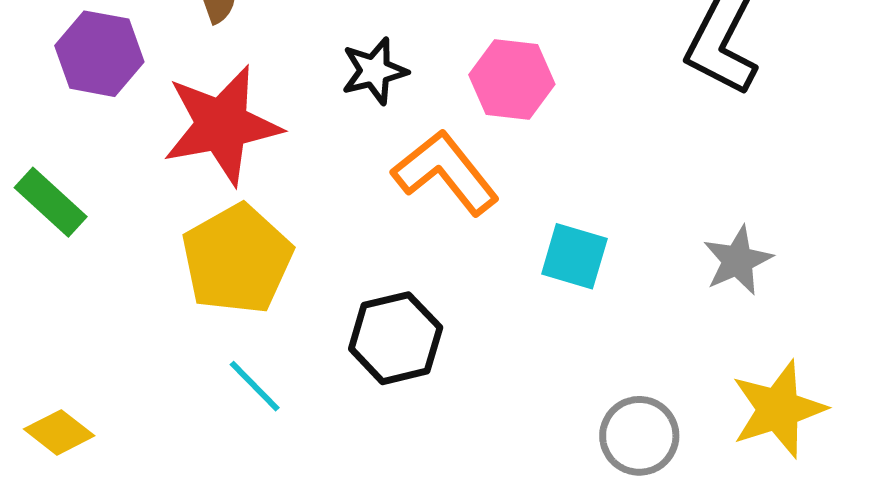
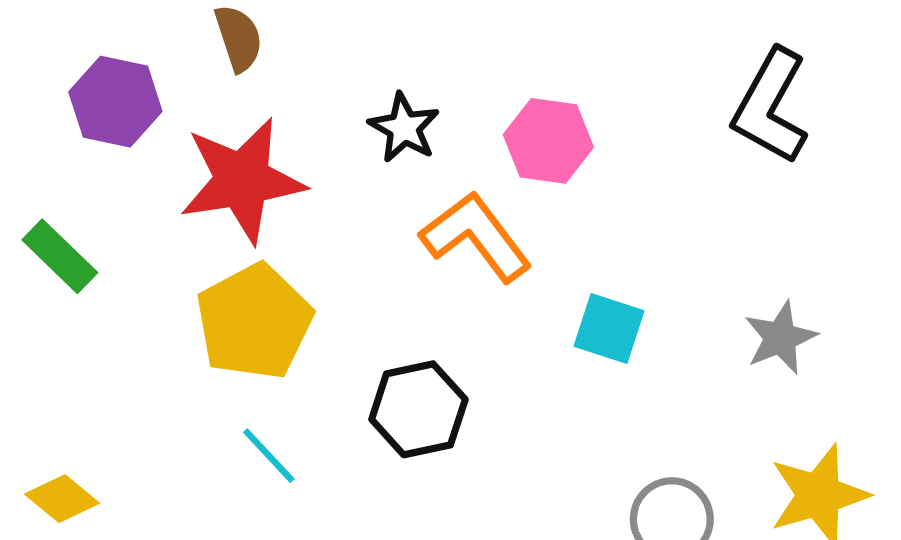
black star: (374, 71) -> (404, 128), turned -30

